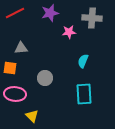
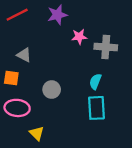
gray cross: (92, 18) -> (106, 47), moved
gray triangle: (21, 48) -> (24, 55), turned 32
cyan semicircle: (83, 61) -> (95, 81), moved

